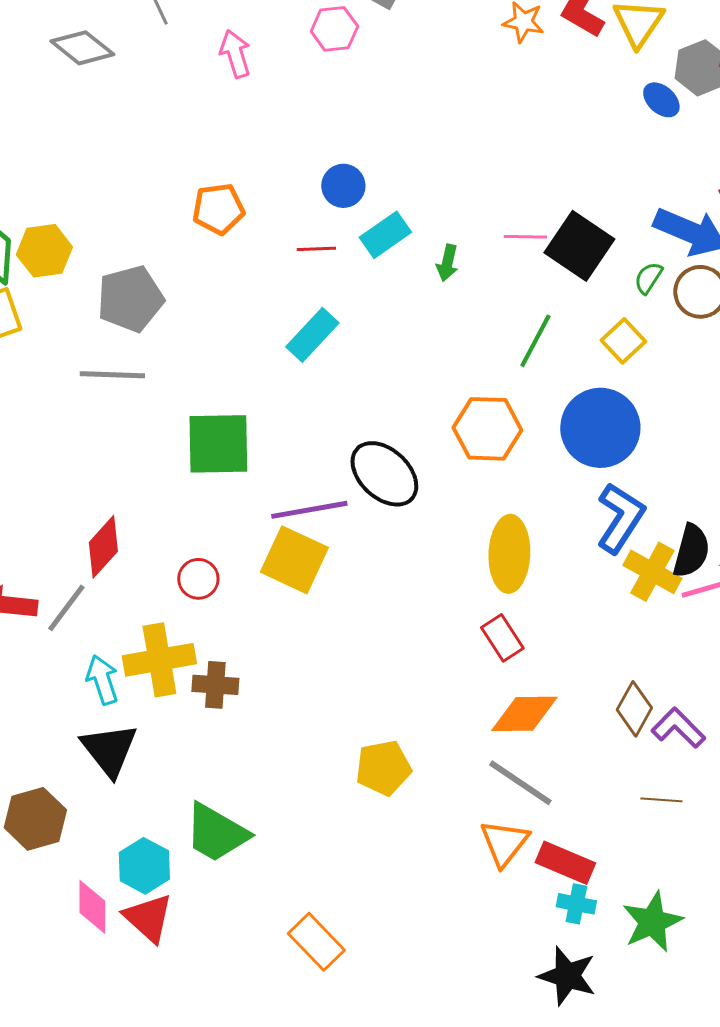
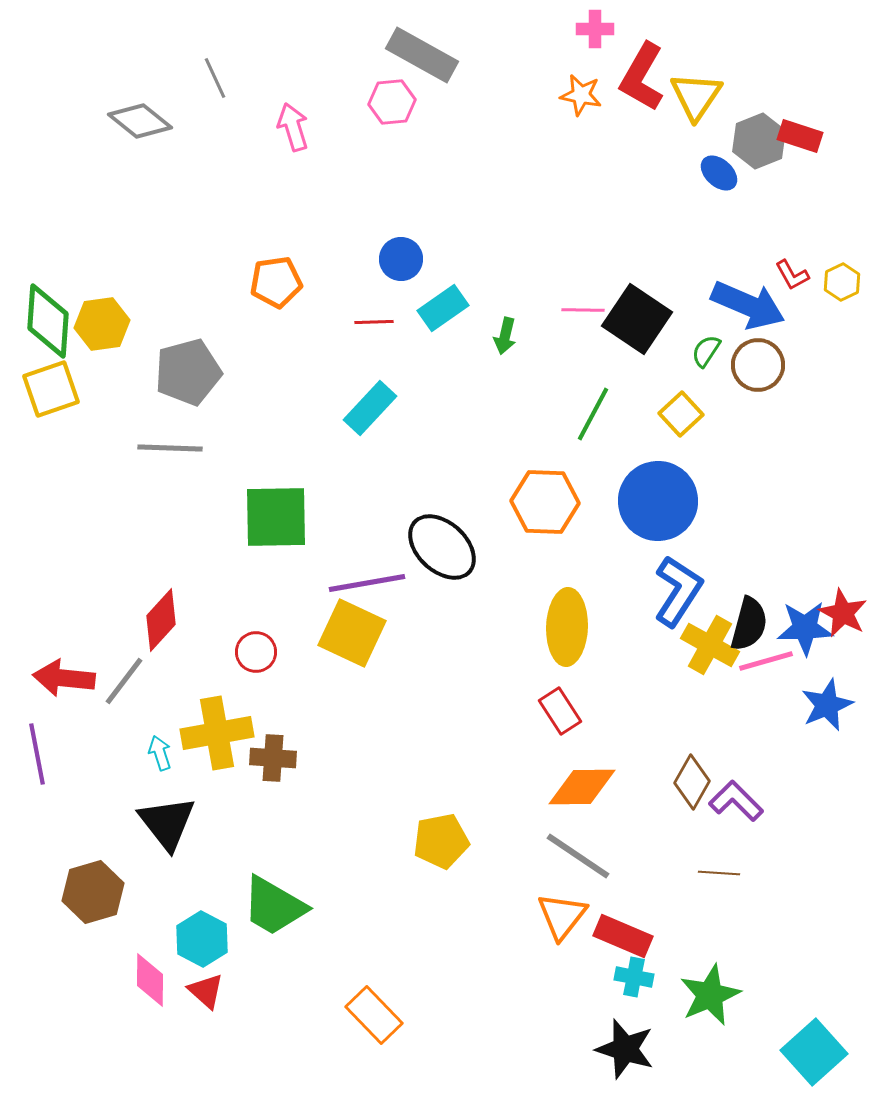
cyan arrow: (102, 680) -> (160, 753), size x0.7
red triangle: (148, 918) -> (206, 991), size x0.7

